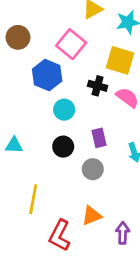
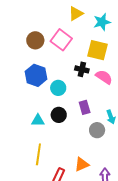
brown circle: (18, 37) -> (35, 40), moved
blue hexagon: (47, 75) -> (36, 75), moved
cyan triangle: (14, 145) -> (38, 120), moved
gray circle: (93, 169) -> (97, 130), moved

